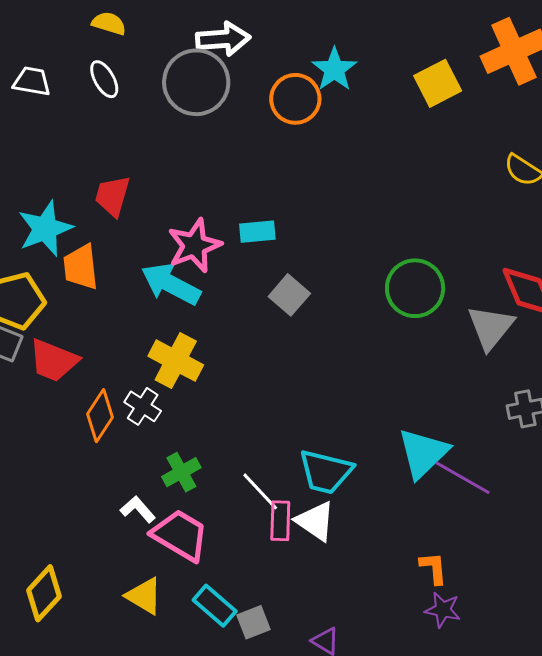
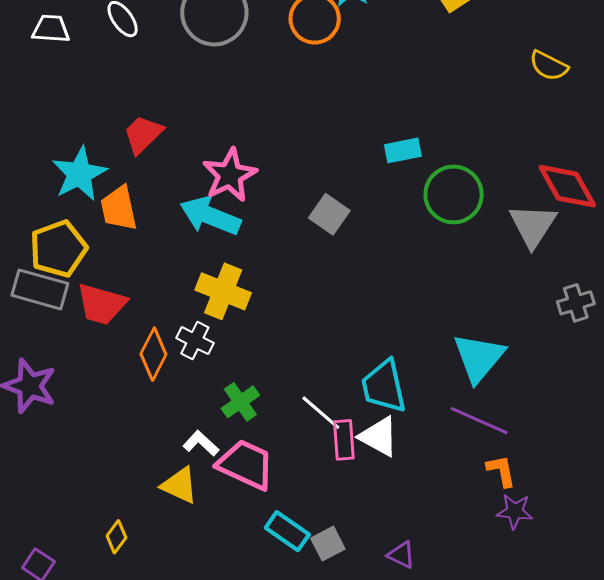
red trapezoid: (112, 196) -> (143, 134), turned 36
cyan rectangle: (257, 232) -> (403, 150), moved
cyan trapezoid: (326, 472) -> (384, 386), turned 70
purple line: (463, 478) -> (479, 421), moved
yellow diamond: (44, 593) -> (116, 537), size x0.6
yellow triangle: (144, 596) -> (179, 485), moved

